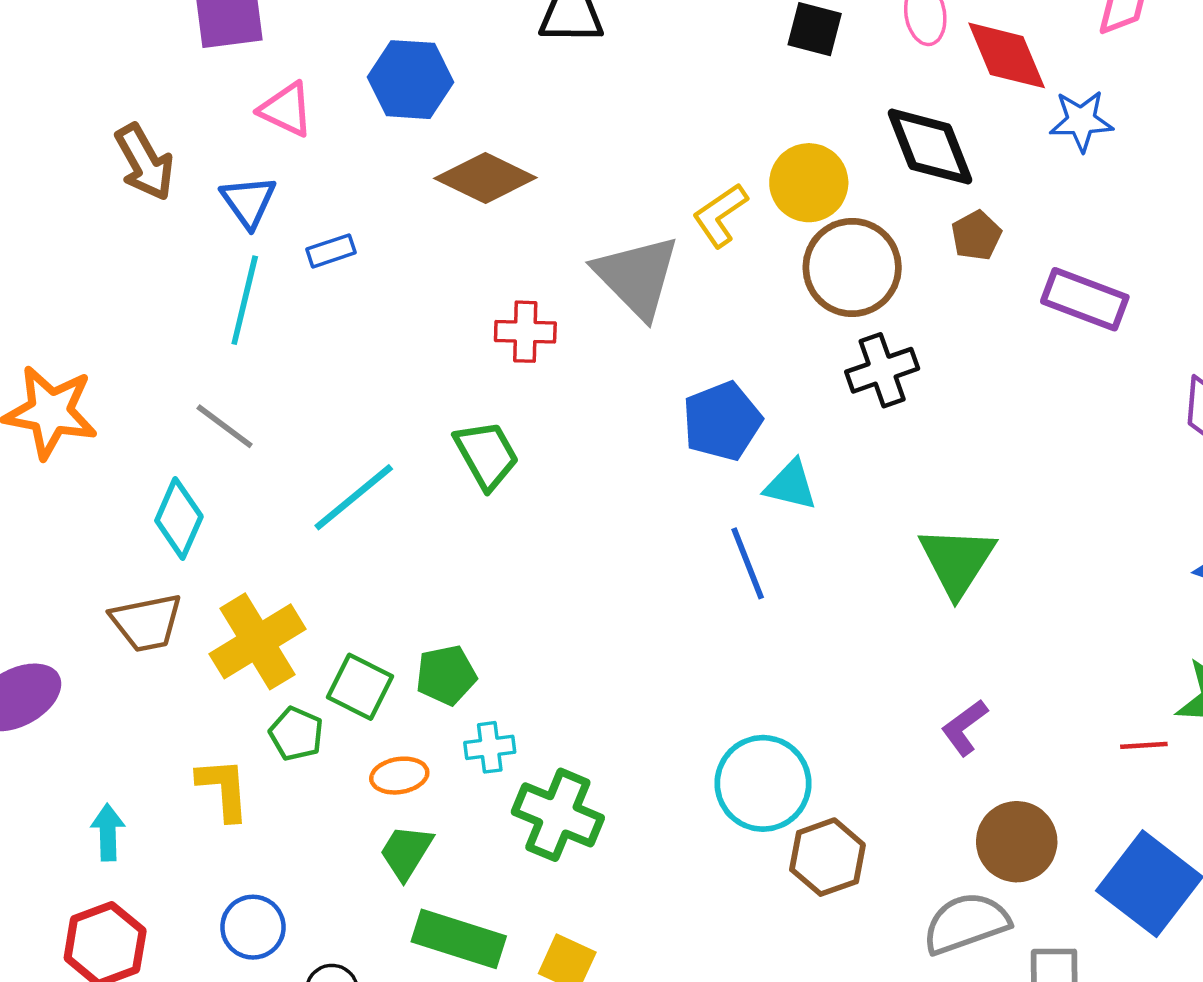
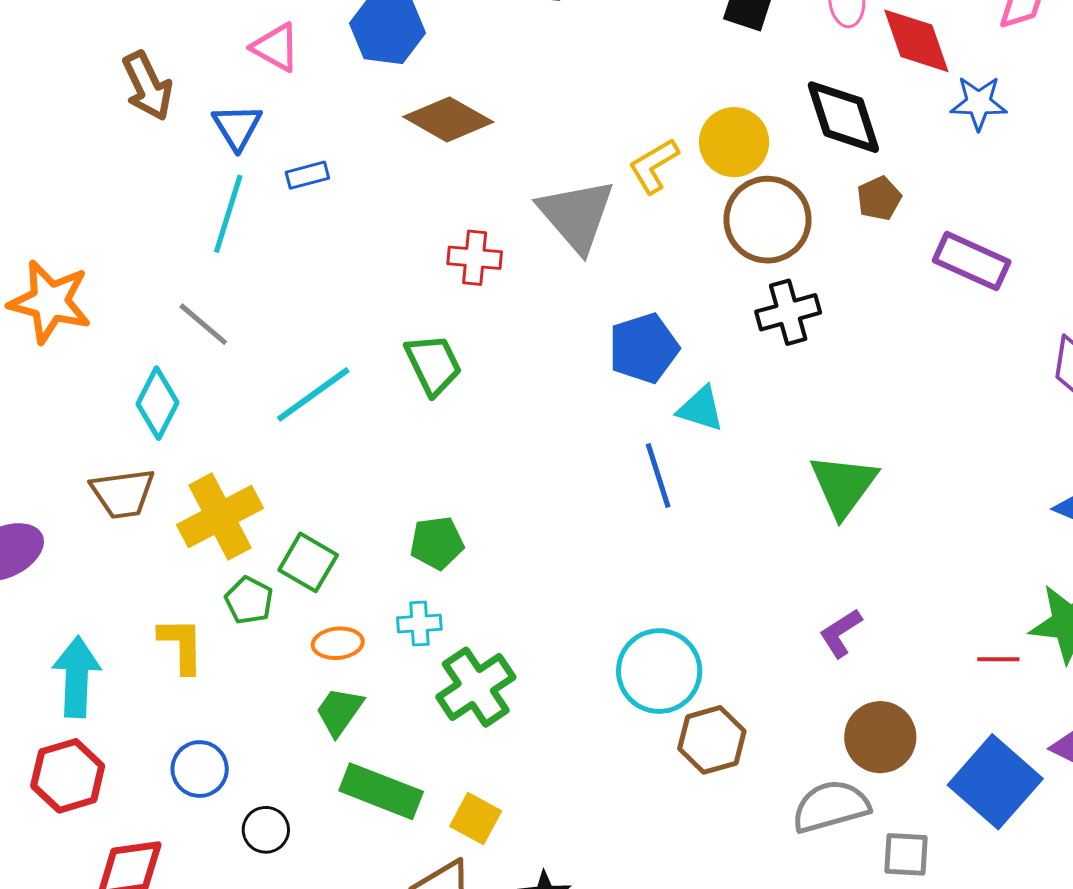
green pentagon: (446, 675) -> (437, 543), moved
green cross: (558, 815) -> (476, 687), turned 30
cyan arrow: (108, 832) -> (77, 677), size x1.6

